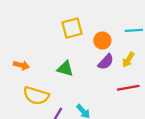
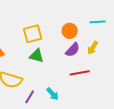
yellow square: (72, 28) -> (33, 34), moved
red line: (128, 88) -> (80, 73), moved

